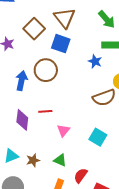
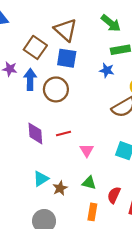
blue arrow: (22, 81) -> (30, 79), moved
purple diamond: (22, 120) -> (35, 133), moved
cyan triangle: (11, 156) -> (41, 179), moved

